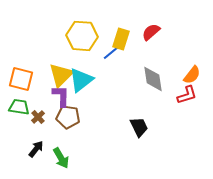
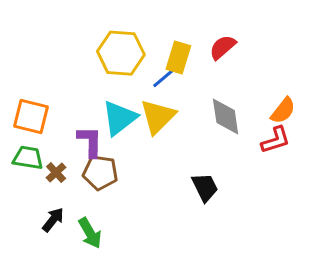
yellow triangle: (61, 75) -> (158, 116), moved

